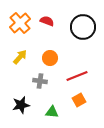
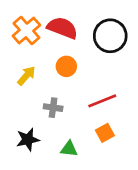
red semicircle: (47, 21) -> (62, 28), size x1.6
orange circle: (50, 58) -> (66, 66), moved

